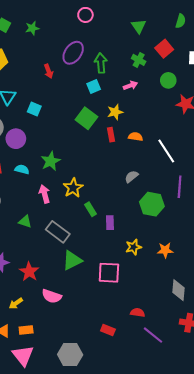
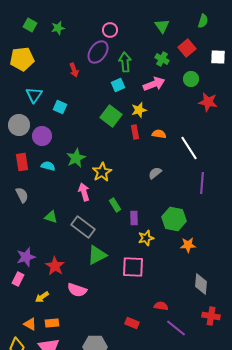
pink circle: (85, 15) -> (110, 30), moved
pink arrow: (130, 85) -> (154, 84), size x1.5
yellow star: (73, 188) -> (102, 172), moved
pink arrow: (44, 194) -> (84, 192), moved
green hexagon: (152, 204) -> (174, 219), moved
yellow star: (133, 247) -> (146, 238), moved

